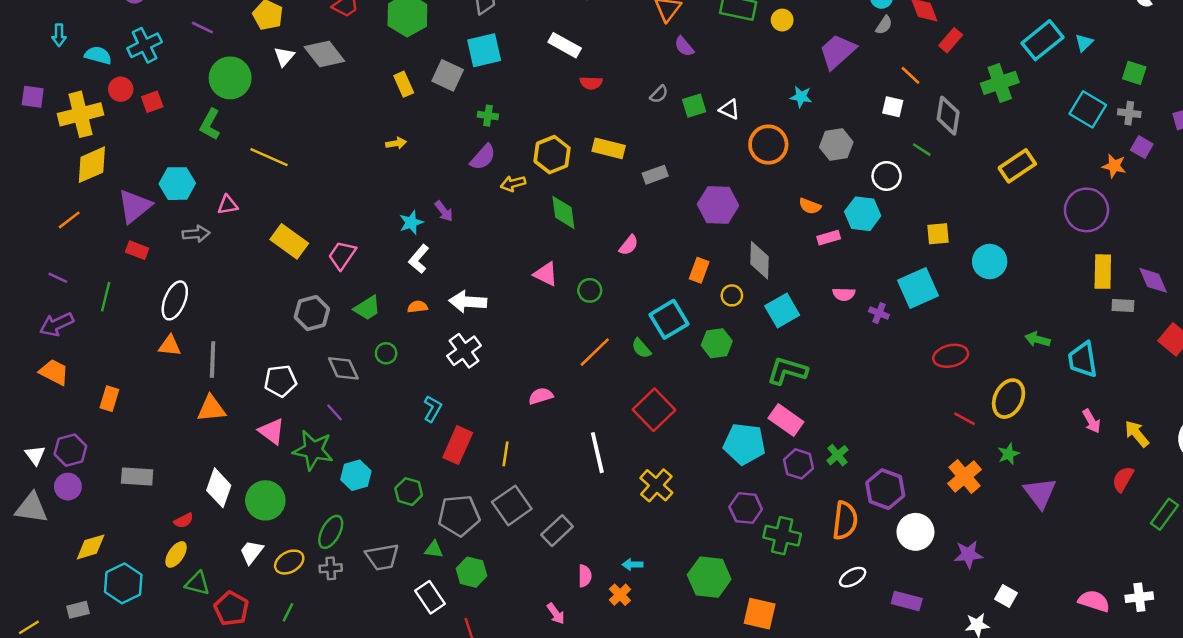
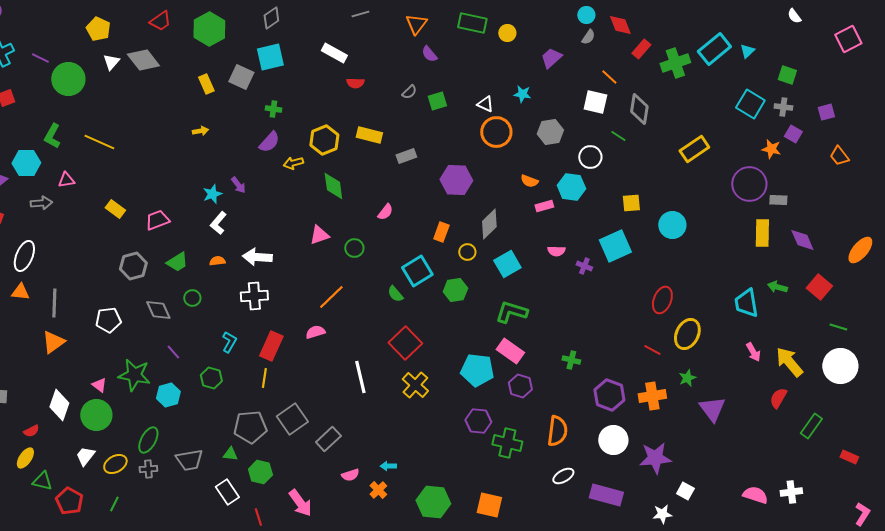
purple line: (202, 28) -> (40, 58), moved
purple trapezoid: (837, 51) -> (551, 58), size x0.7
green cross: (1000, 83) -> (675, 63), moved
white square: (893, 107) -> (595, 102), size x1.4
white triangle: (729, 109) -> (485, 104), moved
green L-shape: (210, 124) -> (52, 136), moved
yellow rectangle: (289, 241) -> (115, 209), size x0.7
pink trapezoid: (342, 255) -> (157, 220), turned 35
gray diamond: (760, 260) -> (489, 224), turned 44
pink triangle: (546, 274) -> (319, 235), turned -45
gray rectangle: (1123, 305) -> (778, 200), moved
green arrow: (1037, 339) -> (777, 287), moved
white cross: (464, 351) -> (254, 296), turned 32
orange line: (595, 352) -> (331, 297), moved
red ellipse: (951, 356) -> (662, 300), moved, turned -56
orange triangle: (211, 409) -> (53, 342), turned -30
purple line: (334, 412) -> (173, 352), moved
pink triangle: (272, 431) -> (99, 385), moved, size x0.7
yellow arrow: (1137, 434) -> (789, 362), size x1.4
red rectangle: (458, 445) -> (271, 346), moved
yellow line: (506, 454) -> (264, 378), moved
green cross: (837, 455) -> (571, 360), moved, turned -36
orange cross: (964, 477) -> (652, 396), turned 32
yellow cross: (656, 485) -> (415, 385), moved
purple hexagon: (885, 489) -> (609, 395), moved
green hexagon: (409, 492) -> (211, 378), moved
purple star: (968, 554) -> (655, 458), size x1.4
pink semicircle: (585, 576) -> (350, 475), turned 72
green hexagon: (709, 577) -> (433, 502), moved
purple rectangle: (907, 601) -> (606, 495), size x1.4
pink arrow: (556, 614) -> (300, 503), moved, size x1.6

